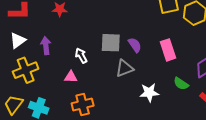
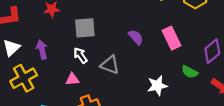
gray square: (111, 43) -> (85, 28), moved
gray triangle: (125, 68) -> (110, 65), moved, turned 48

